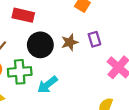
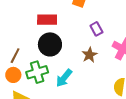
red rectangle: (23, 15) -> (47, 20), moved
brown star: (70, 42) -> (89, 55), moved

